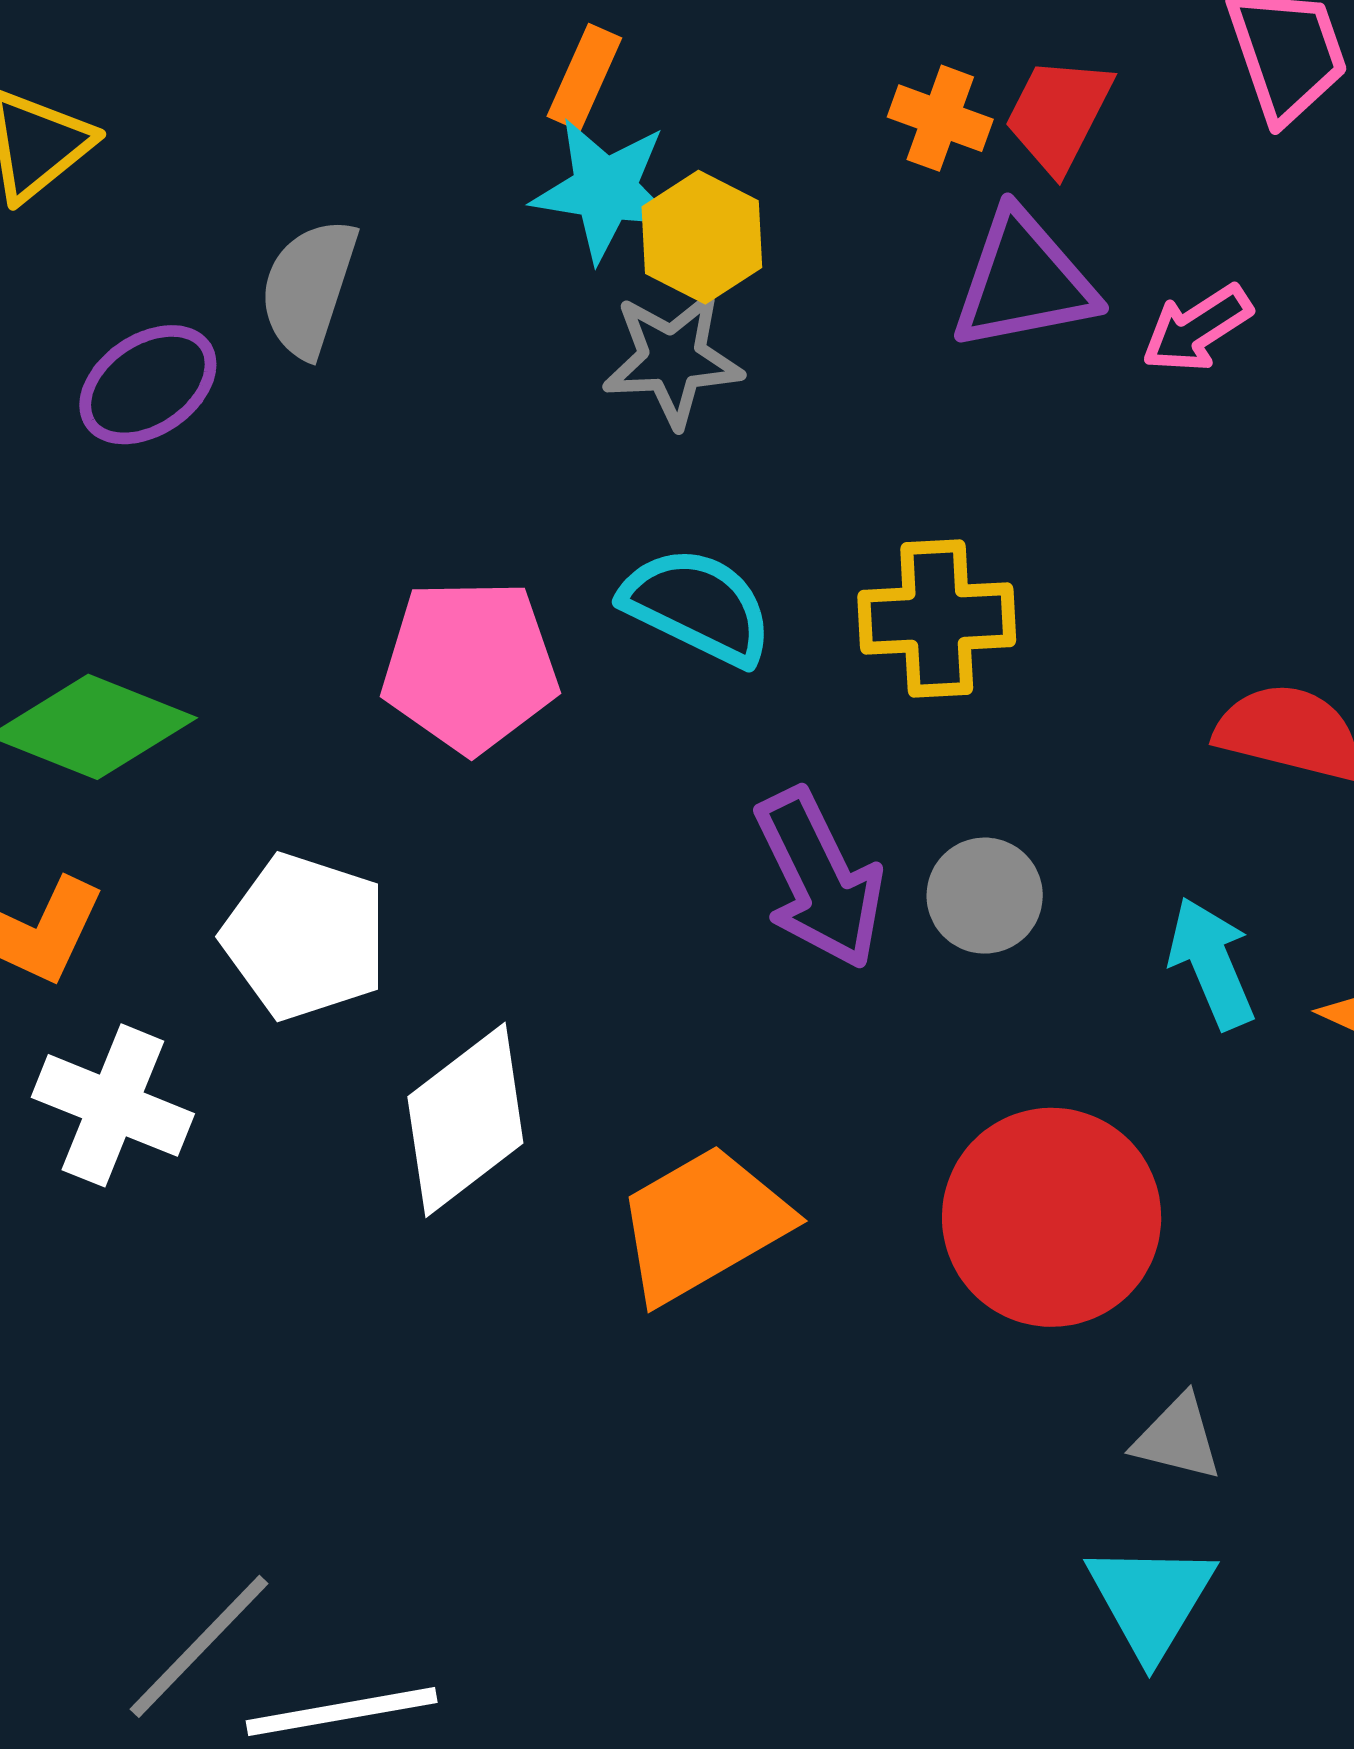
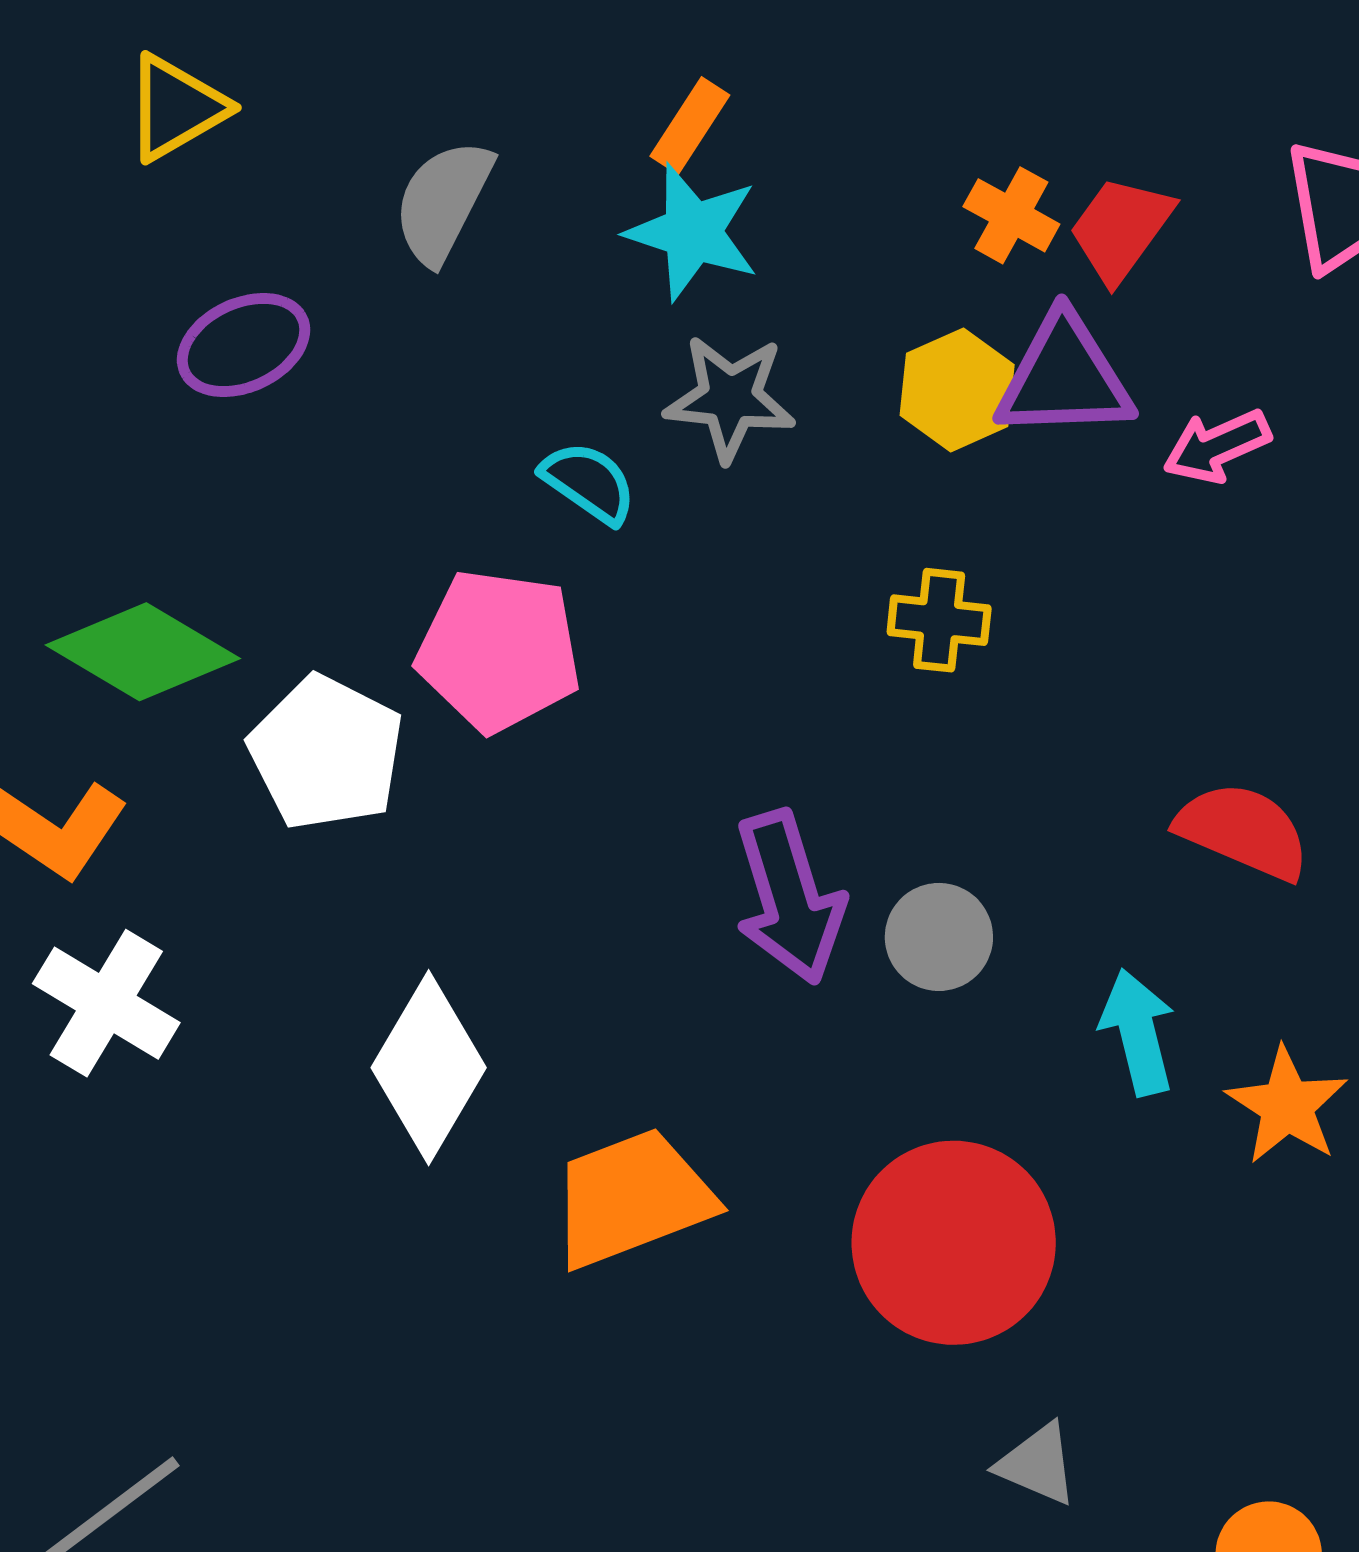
yellow hexagon: (702, 237) -> (957, 390), moved
gray semicircle: (309, 288) -> (443, 202), moved
cyan semicircle: (697, 606) -> (589, 482), moved, size x0.7
yellow cross: (937, 618) -> (939, 620), moved, size x0.7
white pentagon: (305, 937) -> (326, 753), moved
white diamond: (465, 1120) -> (429, 1068), turned -31

